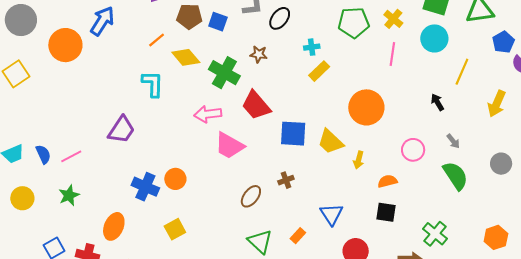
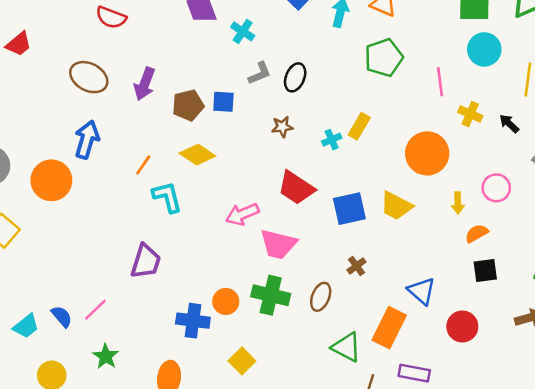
yellow cross: (393, 19) -> (470, 114), moved
orange line: (157, 40) -> (143, 165), moved
cyan cross: (312, 47) -> (332, 140), moved
green cross: (224, 73) -> (271, 295), moved
yellow arrow: (359, 160) -> (458, 203), moved
orange rectangle: (298, 236) -> (389, 328), size x2.0

